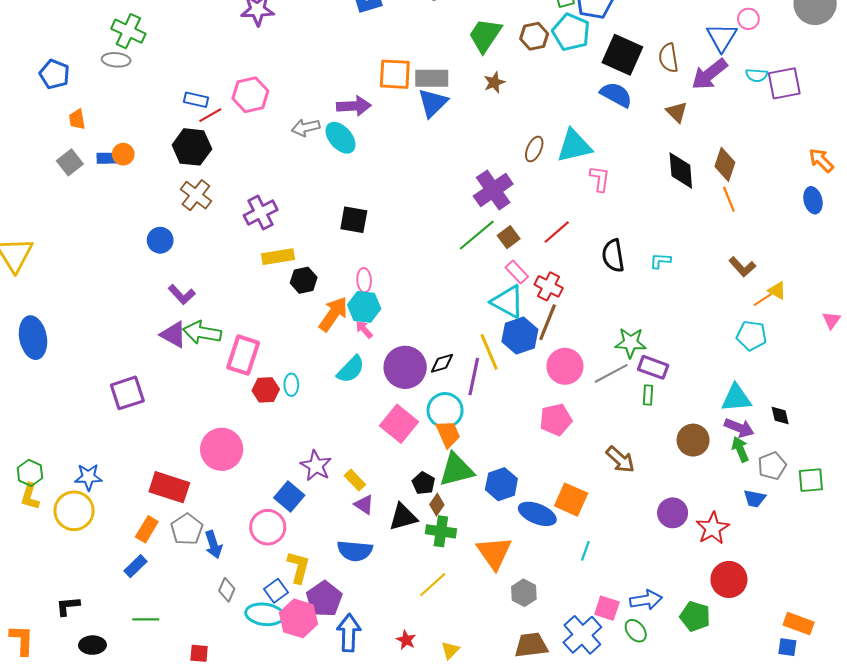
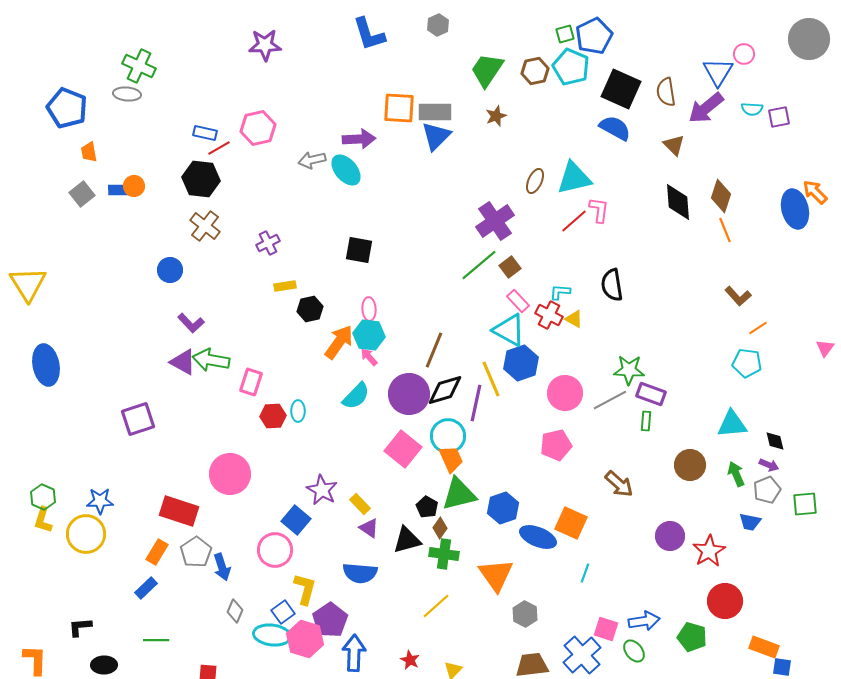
blue pentagon: (55, 74) -> (67, 108), size x1.4
purple square: (784, 83) -> (779, 117), size x0.7
blue ellipse: (813, 200) -> (795, 209), moved, size x1.5
purple cross: (261, 213) -> (268, 243), size x0.7
red line: (557, 232) -> (574, 221), moved
yellow rectangle: (278, 257) -> (285, 286), size x0.7
cyan L-shape: (660, 261) -> (560, 292), moved
yellow triangle: (777, 290) -> (574, 319), moved
brown line: (548, 322) -> (434, 350), moved
pink rectangle: (243, 355) -> (251, 382), size x0.7
black diamond: (442, 363) -> (445, 390), size x1.5
purple arrow: (739, 428) -> (769, 465), moved, size x0.7
orange rectangle: (799, 624) -> (764, 647), moved

